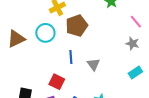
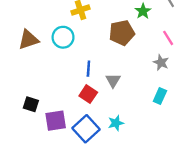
brown pentagon: (77, 26) -> (122, 33), moved
cyan rectangle: (135, 72) -> (160, 96), turned -40
red square: (57, 82) -> (88, 94), moved

